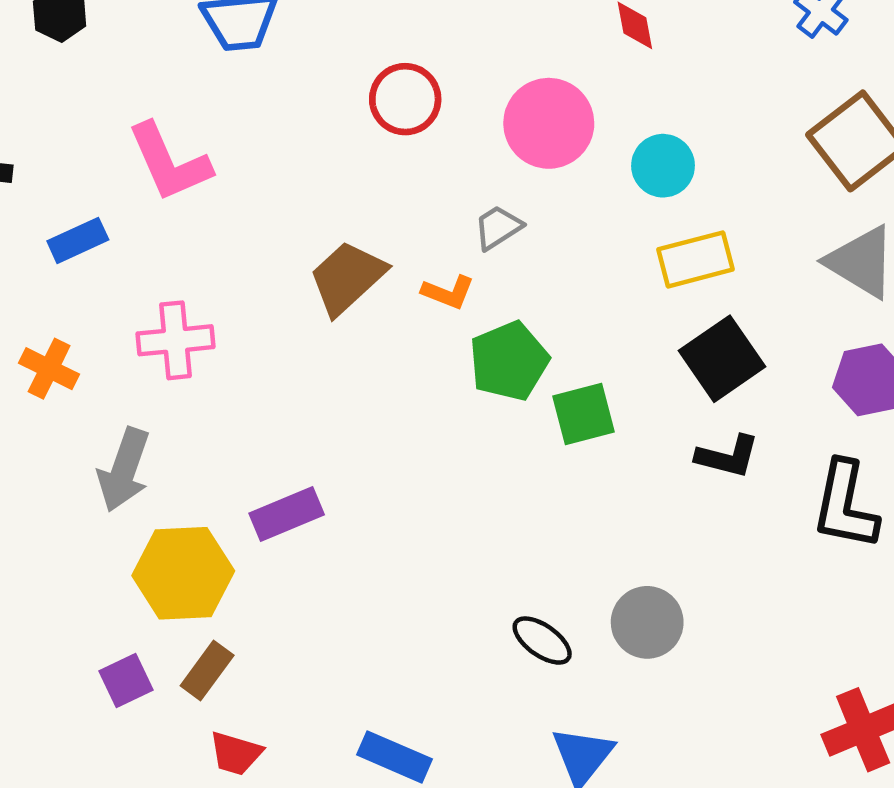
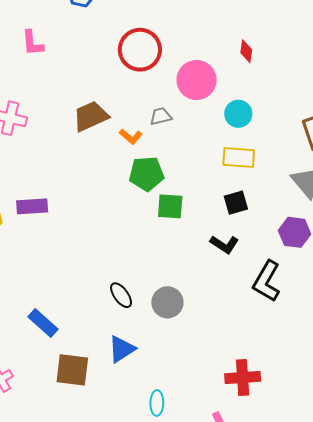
red circle: (405, 99) -> (140, 50), size x1.4
pink L-shape: (169, 162) -> (32, 43), size x0.7
black square: (722, 359) -> (236, 203), size x0.7

